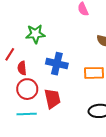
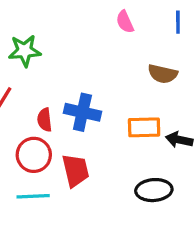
green star: (35, 34) -> (25, 51), moved
red semicircle: (22, 68) -> (45, 120), moved

